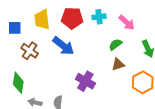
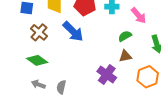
purple cross: (85, 81) -> (107, 75), moved
green diamond: (18, 83) -> (37, 60), moved, turned -70

